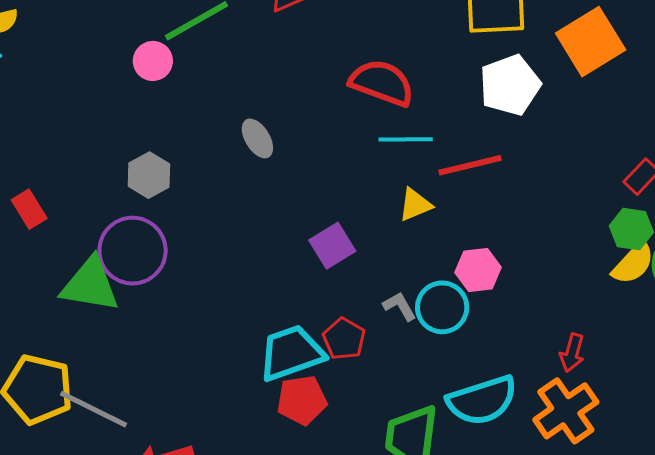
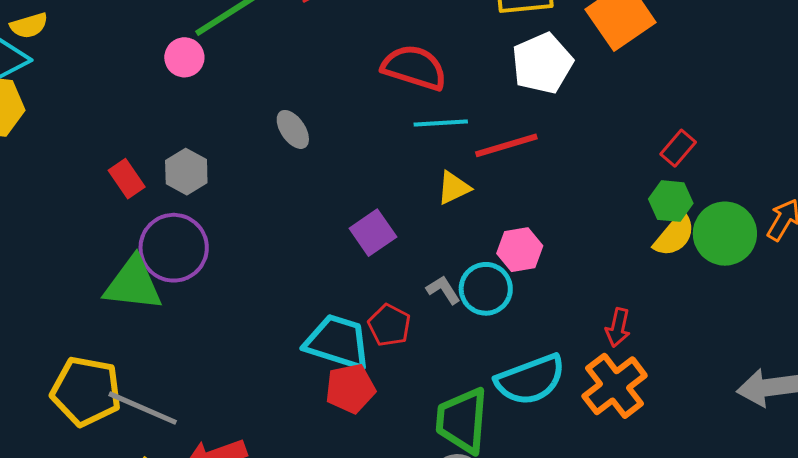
red rectangle: (29, 209) -> (127, 179), moved
cyan trapezoid: (291, 353) -> (337, 342), turned 40

